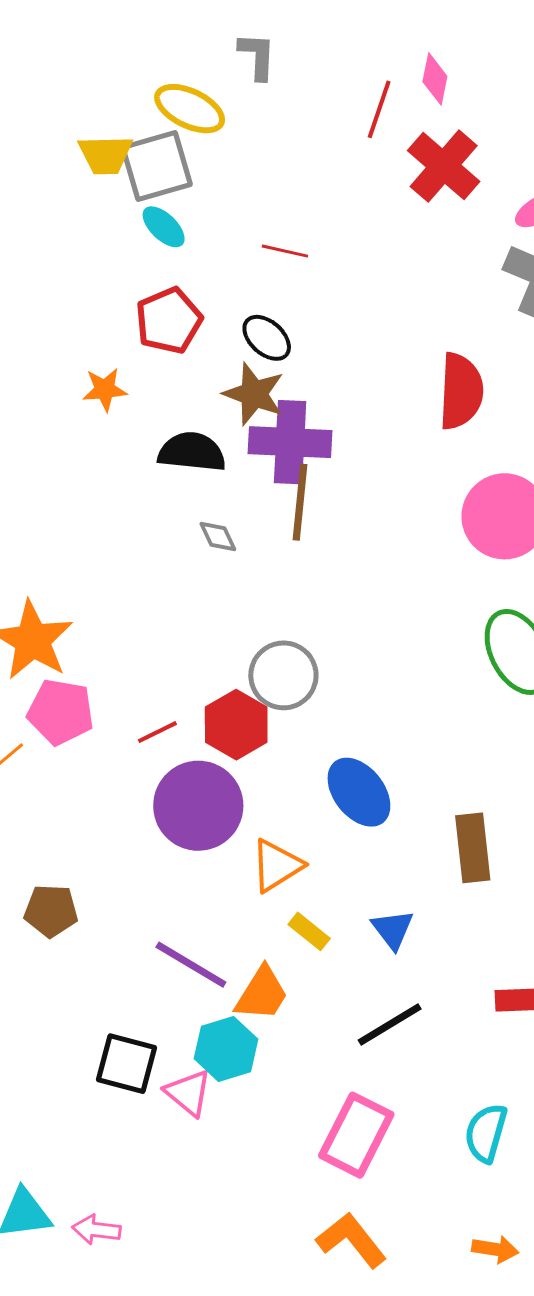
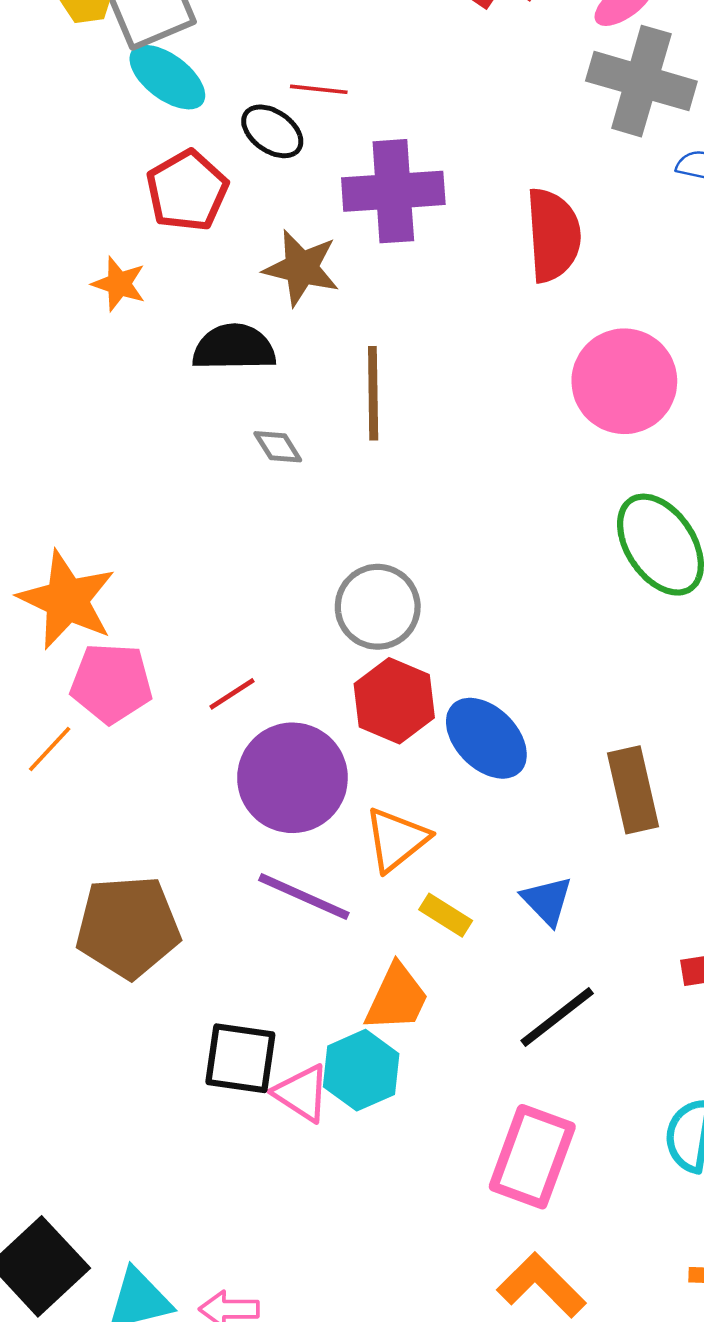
cyan ellipse: (164, 227) -> (167, 77), size x1.4
black ellipse: (267, 338) -> (272, 131), moved
orange star: (105, 389) -> (119, 284), turned 30
purple cross: (290, 442) -> (393, 191), moved
red hexagon: (236, 725) -> (394, 701), moved
brown pentagon: (51, 911) -> (128, 927), size x1.6
purple line: (191, 965) -> (304, 897), moved
black square: (126, 1064) -> (240, 1058), moved
pink triangle: (188, 1093) -> (302, 1093), moved

